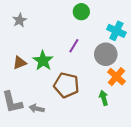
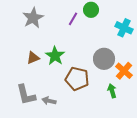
gray star: (20, 20) -> (33, 18), size x1.5
purple line: (74, 46) -> (73, 19), moved
gray circle: (106, 54) -> (104, 59), moved

